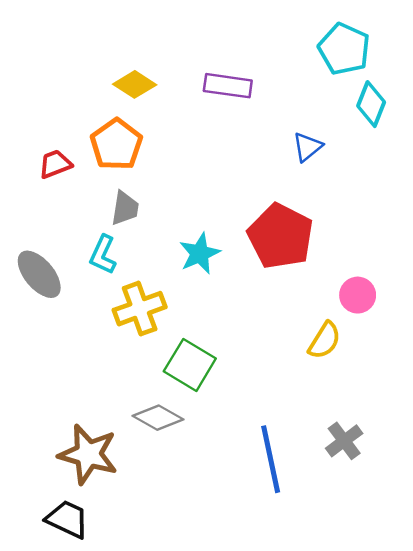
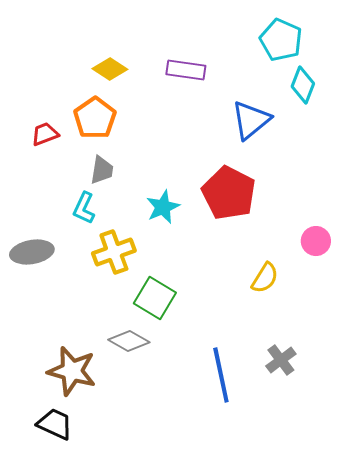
blue triangle: (307, 147) -> (251, 120), size x1.6
gray ellipse: (39, 274) -> (32, 252), moved, turned -60
pink circle: (358, 295) -> (316, 241), moved

